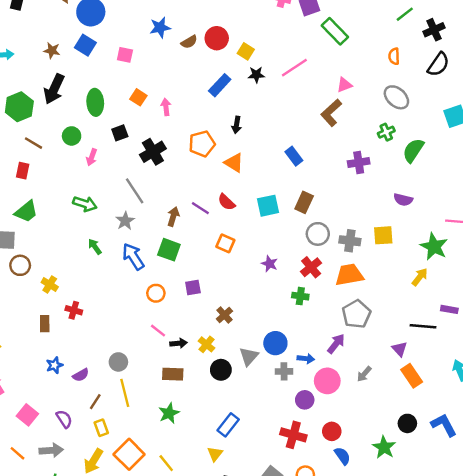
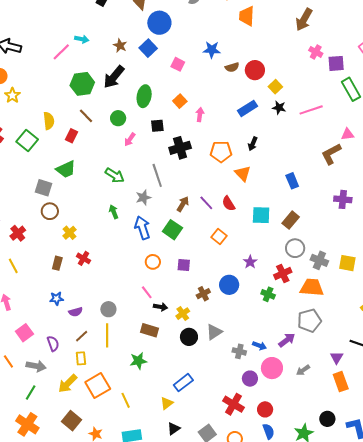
blue circle: (275, 343) -> (229, 285), moved

